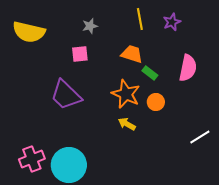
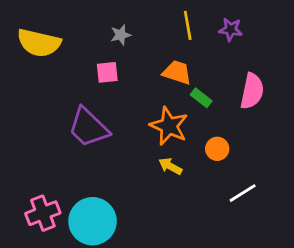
purple star: (172, 22) -> (231, 29), turned 30
orange circle: (156, 102) -> (217, 149), moved
white line: (200, 137) -> (243, 193), moved

